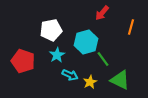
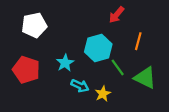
orange line: (131, 27) -> (138, 41), moved
white pentagon: (51, 30) -> (34, 25), moved
green triangle: (120, 80) -> (145, 78), moved

